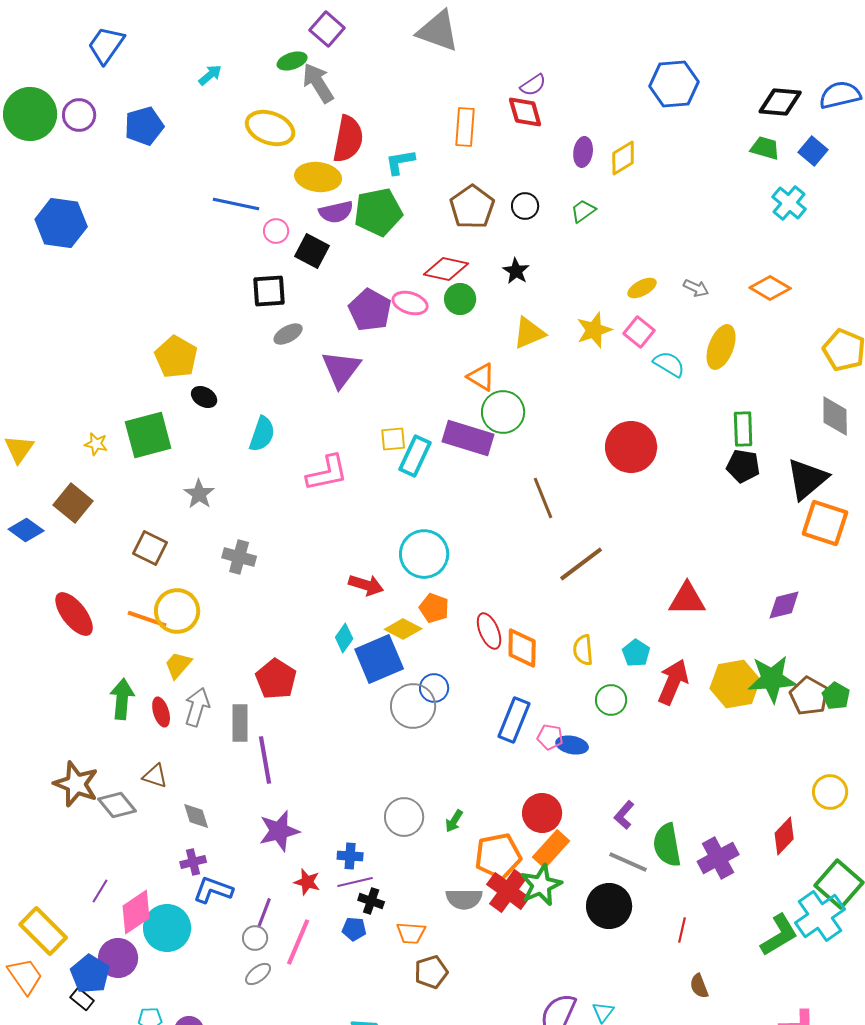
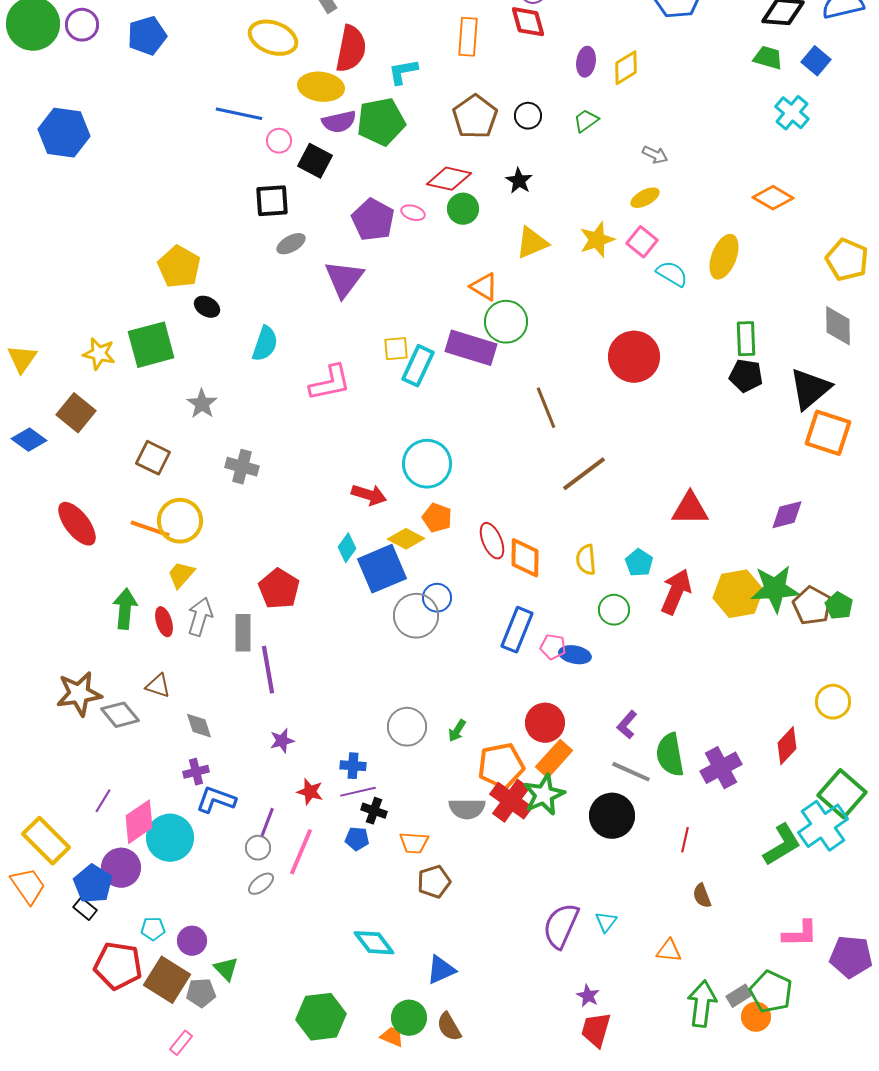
gray arrow: (696, 288) -> (655, 155), moved
pink ellipse: (410, 303) -> (413, 213), size x0.7
yellow star: (96, 444) -> (99, 354), size x1.4
brown star: (76, 784) -> (79, 694), turned -30
purple star: (279, 831) -> (282, 741), size x0.6

